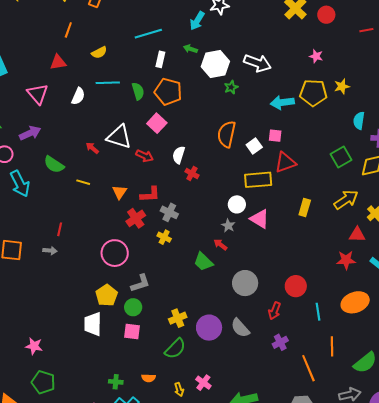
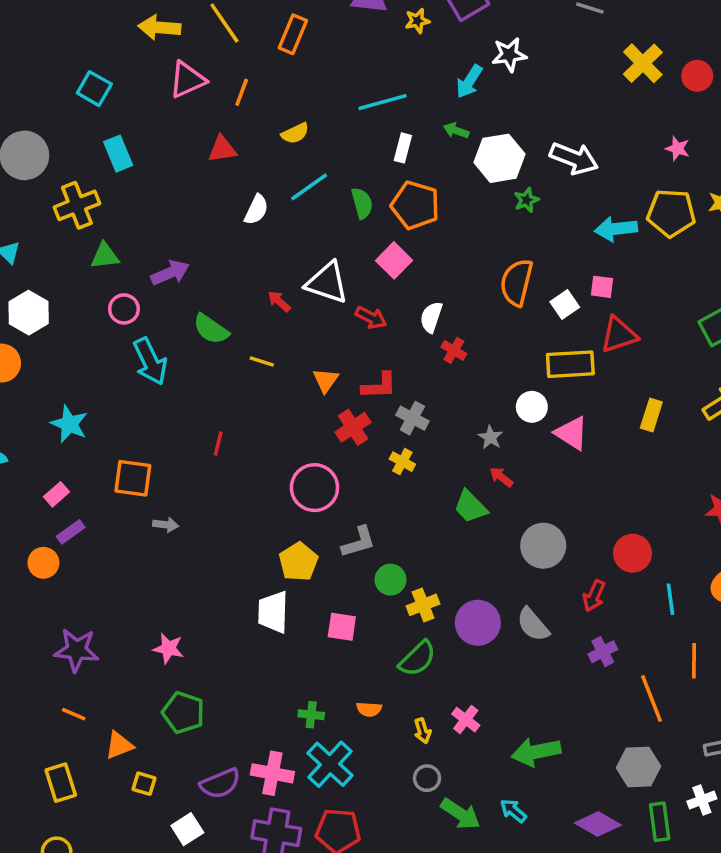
cyan line: (108, 83) -> (309, 187), turned -35
pink triangle: (38, 94) -> (187, 80), moved, turned 45
gray star: (228, 226) -> (490, 437), moved
gray arrow: (50, 251) -> (166, 525), moved
green circle: (133, 307) -> (390, 580), moved

